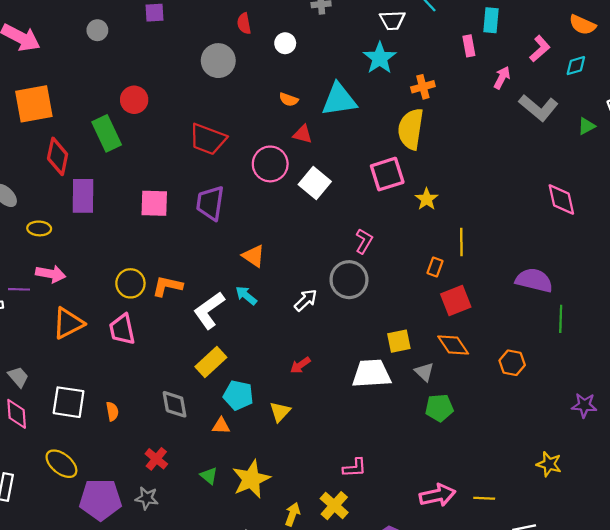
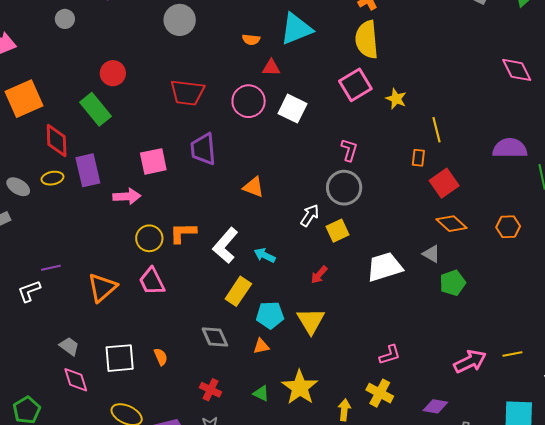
yellow ellipse: (39, 228) -> (52, 178), moved
pink arrow: (51, 274) -> (127, 196), moved
cyan arrow: (246, 295) -> (265, 255), moved
yellow square: (399, 341) -> (338, 231), moved
yellow triangle: (280, 412) -> (311, 321), size x1.4

